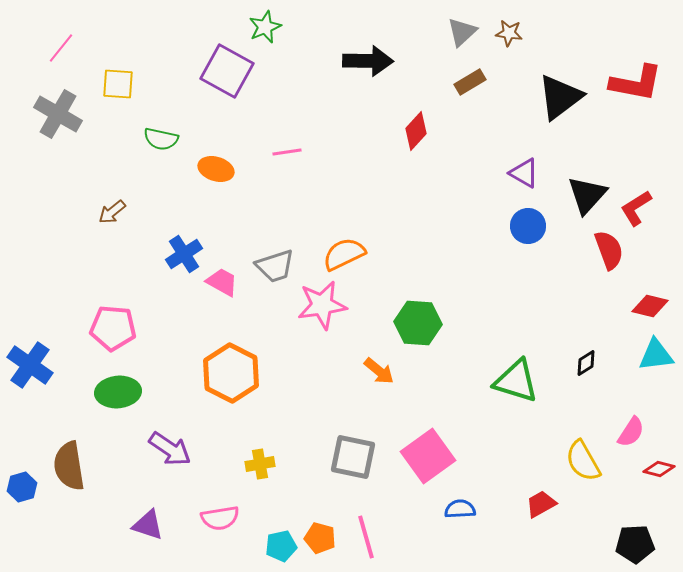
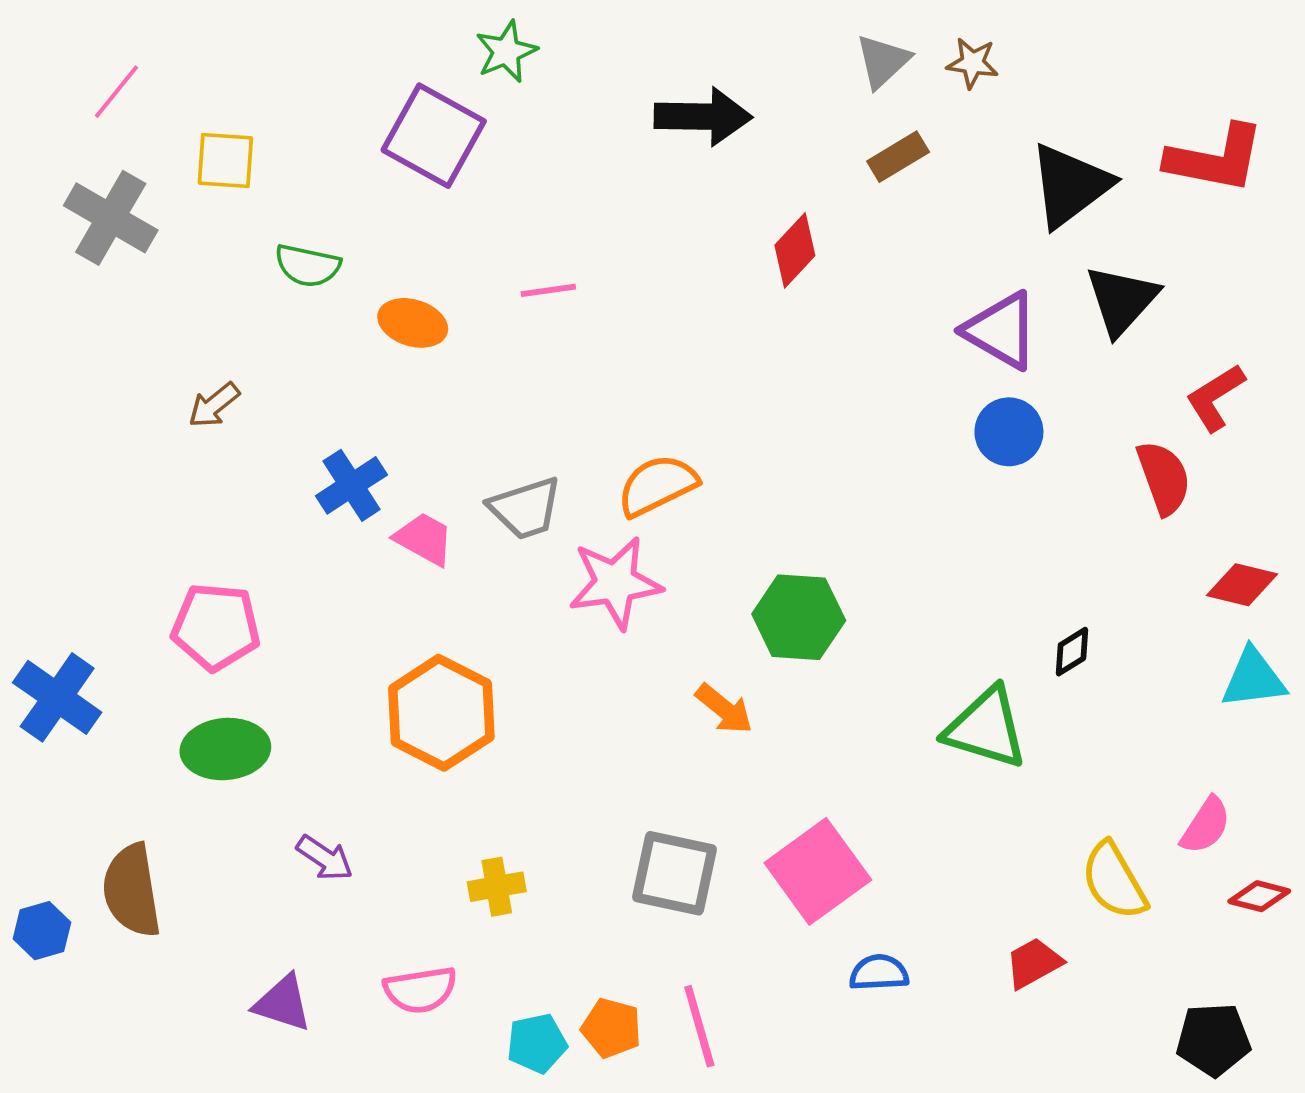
purple triangle: (524, 173) -> (1001, 331), size x1.4
black triangle: (587, 195) -> (1122, 300), moved
black diamond: (586, 363) -> (1072, 652), moved
purple arrow: (170, 449) -> (325, 858), size x0.7

